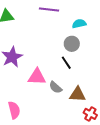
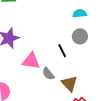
gray circle: (72, 44) -> (80, 36), moved
brown triangle: (78, 94) -> (69, 84), turned 36

